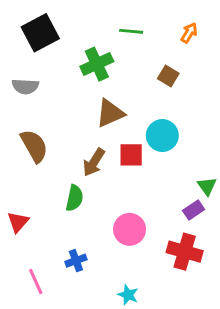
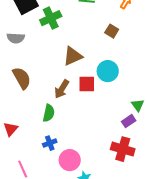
green cross: (97, 64) -> (51, 18), moved
pink circle: (130, 229) -> (70, 160), moved
blue cross: (76, 261) -> (50, 143), moved

